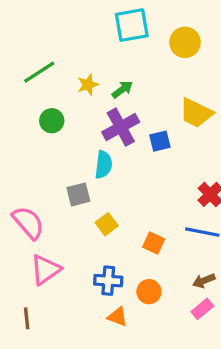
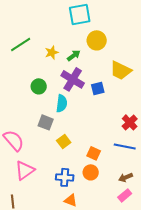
yellow circle: (185, 42) -> (97, 40), moved
green circle: (52, 121) -> (39, 86), moved
purple cross: (121, 127) -> (73, 79), turned -30
gray square: (78, 194) -> (46, 122), turned 35
orange circle: (149, 292) -> (91, 172), moved

